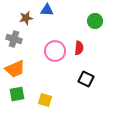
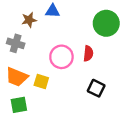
green circle: (95, 21) -> (106, 23), size x1.5
orange trapezoid: (15, 69) -> (17, 77), turned 45
yellow square: (45, 100) -> (41, 81), moved

